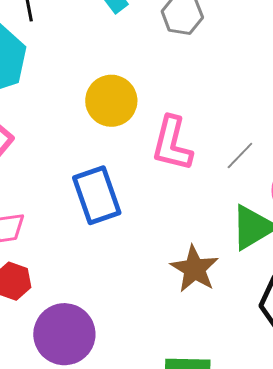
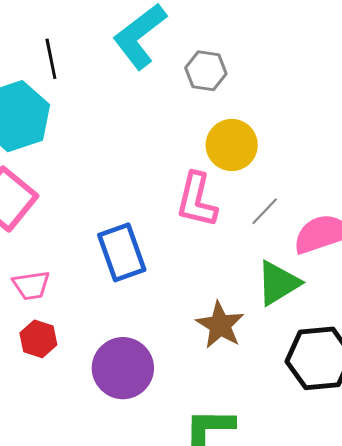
yellow circle: (111, 101) -> (232, 145), moved
purple circle: (64, 334) -> (123, 368), moved

